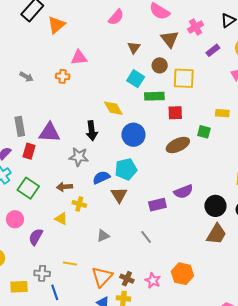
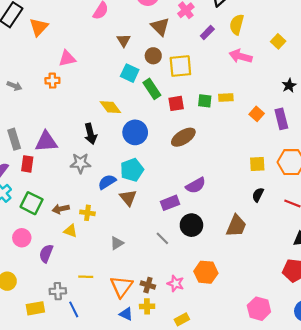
green rectangle: (154, 96) -> (152, 89), turned 66
green square: (204, 132) -> (205, 101), moved
brown arrow: (64, 187) -> (61, 209), moved
black circle: (215, 206) -> (191, 225), moved

